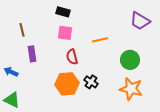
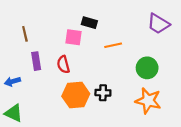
black rectangle: (63, 12) -> (89, 23), moved
red semicircle: (72, 57) -> (63, 64), moved
blue arrow: (11, 72) -> (12, 81), turned -40
black cross: (91, 82) -> (103, 93), turned -32

